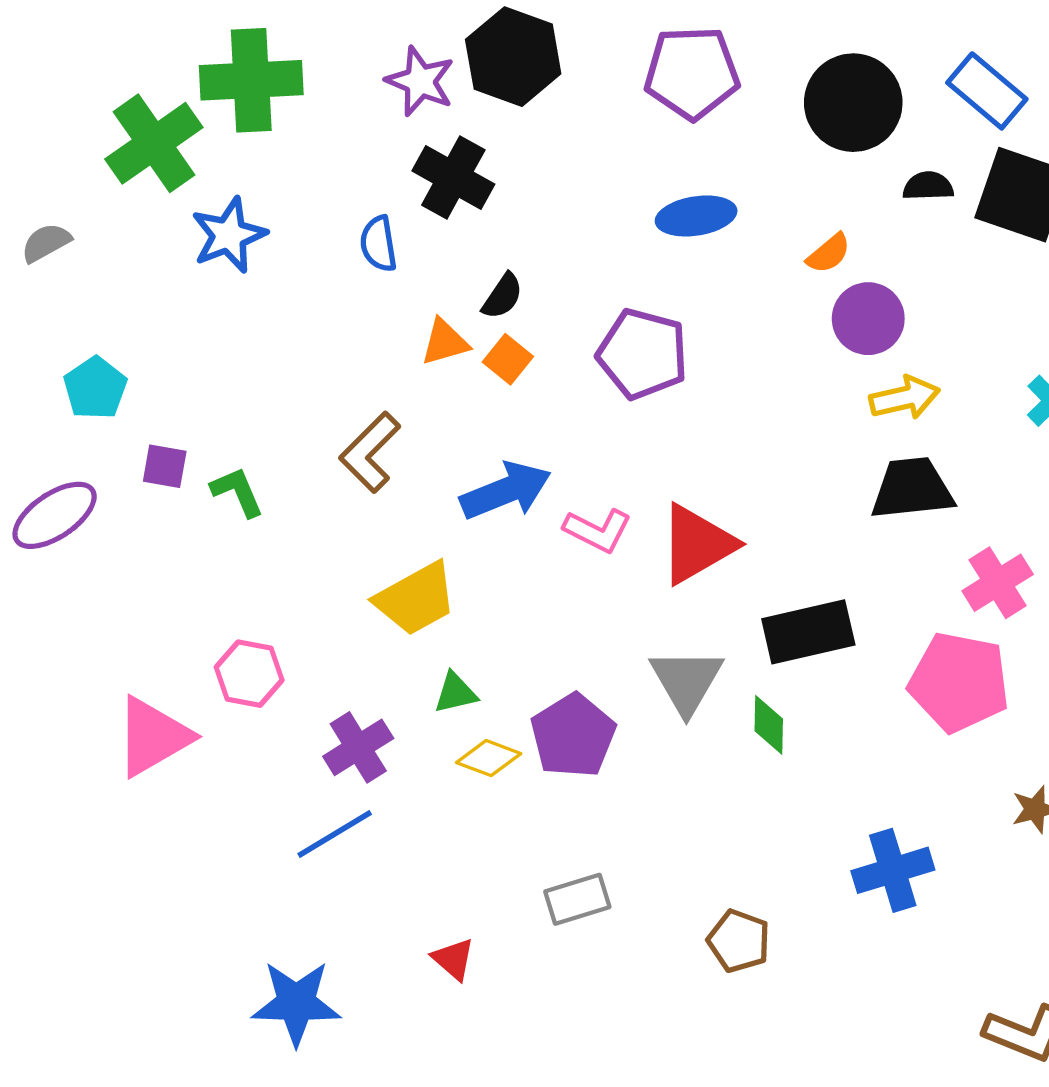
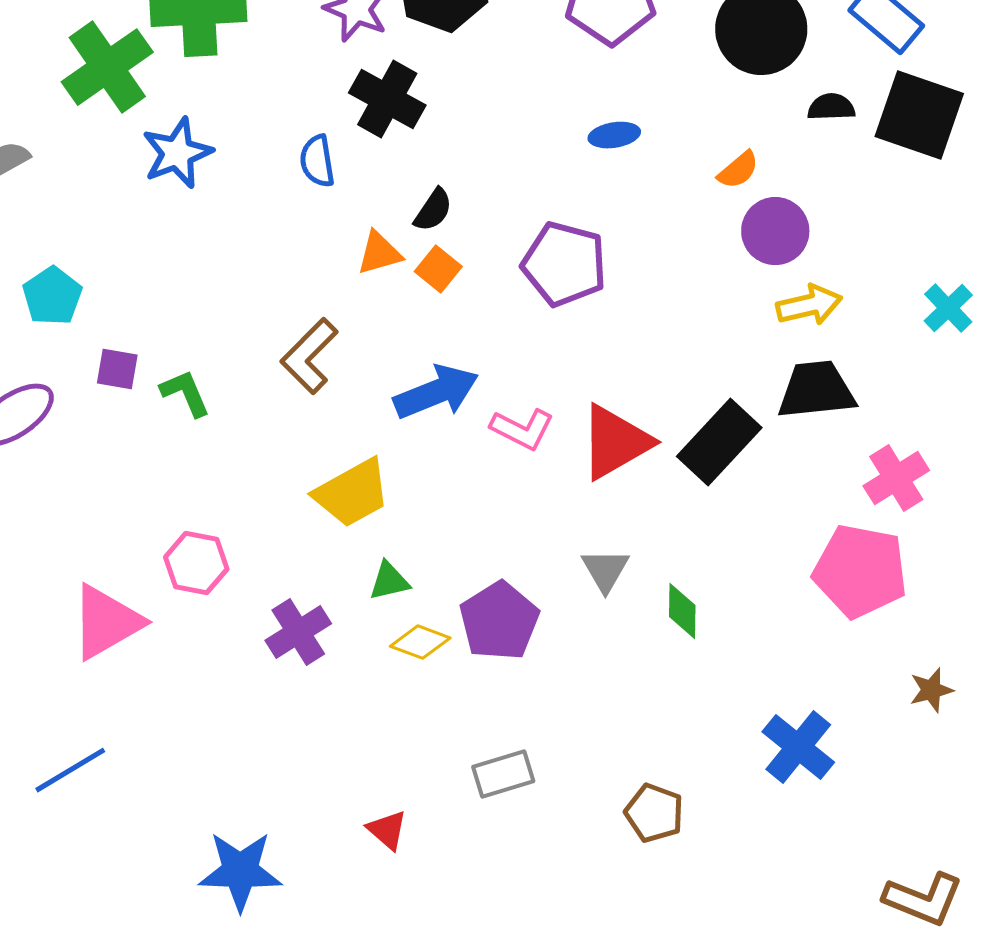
blue ellipse: (696, 216) -> (614, 135), size x0.7
black rectangle: (808, 632) -> (719, 442), moved, turned -34
gray triangle: (686, 681) -> (605, 570), size x0.7
blue line: (335, 834) -> (70, 770), moved
blue cross: (893, 870) -> (798, 747), turned -34

